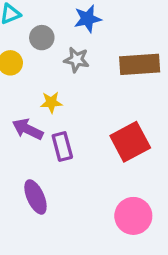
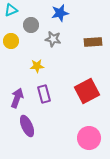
brown rectangle: (140, 64) -> (93, 42), size x0.7
purple arrow: (28, 129) -> (17, 98), moved, turned 84

